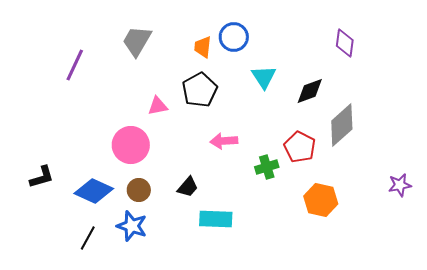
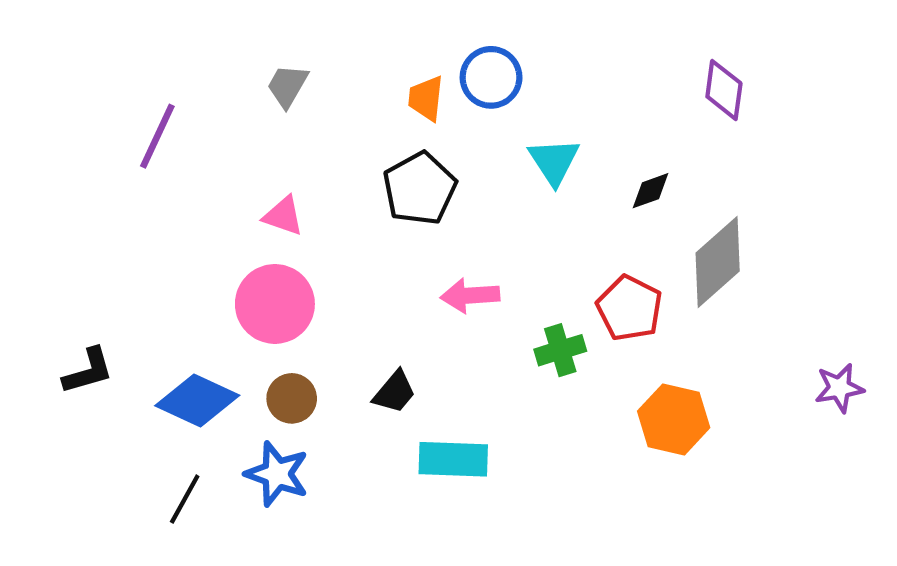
gray trapezoid: (137, 41) -> (287, 86), size x0.7
black diamond: (310, 91) -> (650, 191), size x0.7
pink triangle: (158, 106) -> (283, 216), moved, turned 30

